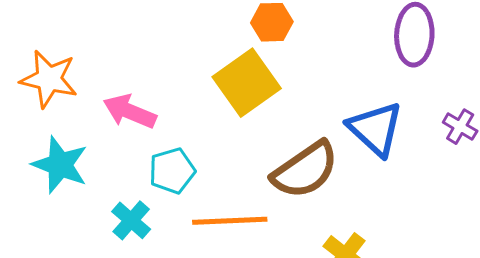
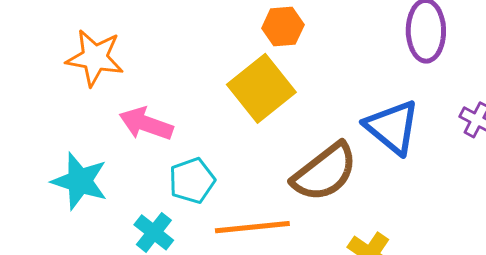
orange star: (49, 79) -> (95, 58), moved

